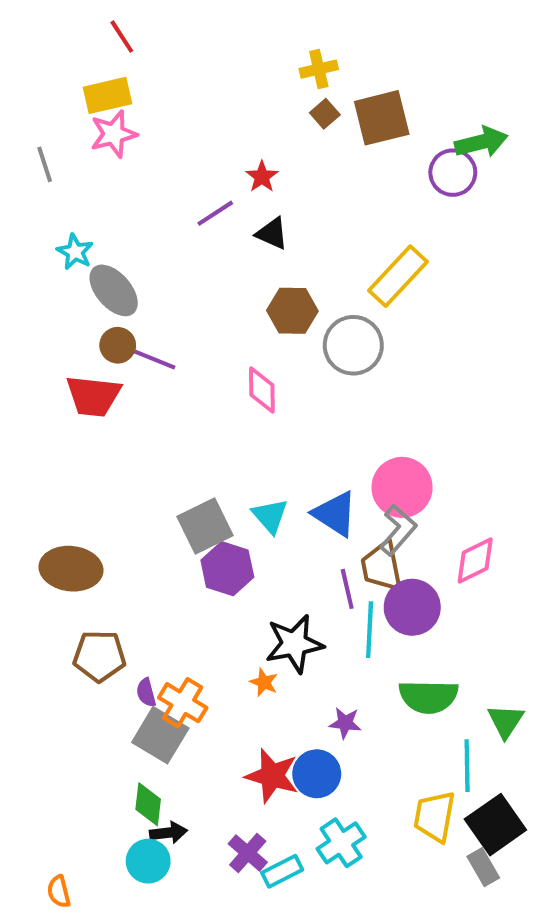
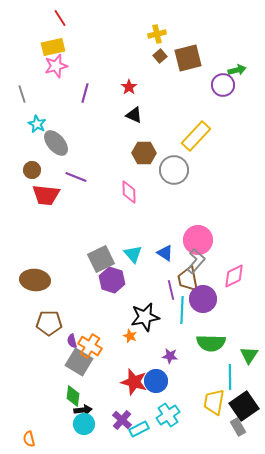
green arrow: (481, 142) -> (237, 70), size x0.7
gray line: (45, 164) -> (22, 94), moved
purple line: (215, 213) -> (85, 93), moved, turned -42
brown circle: (118, 345) -> (32, 170), moved
blue triangle: (335, 514) -> (165, 253), size x0.7
cyan circle: (148, 861) -> (84, 424), moved

